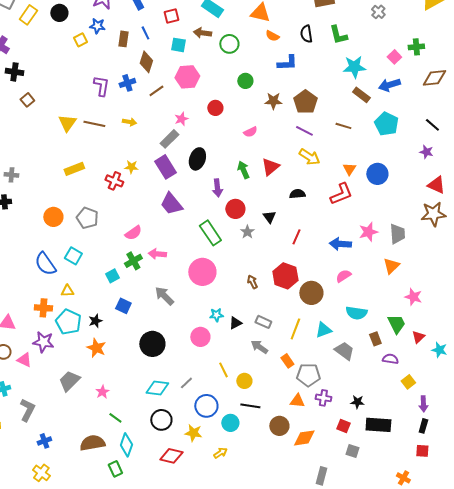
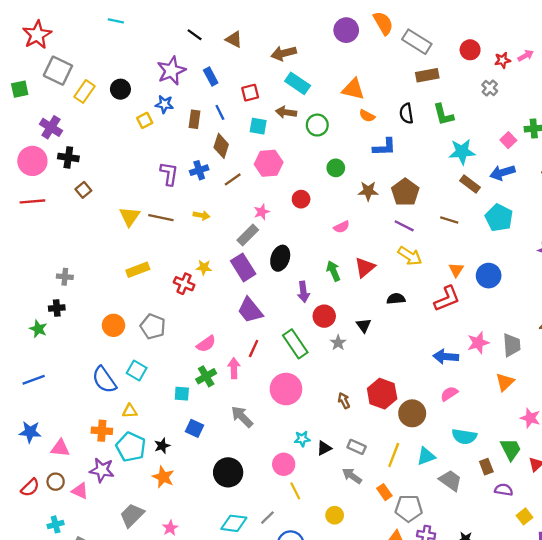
red line: (296, 237) -> (254, 348), moved
pink arrow: (157, 254) -> (234, 368), turned 84
cyan square: (112, 276) -> (182, 394), turned 32
yellow line: (223, 370) -> (295, 491), moved

